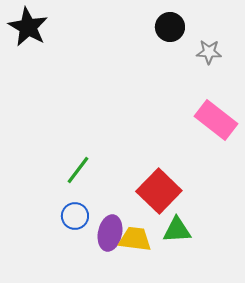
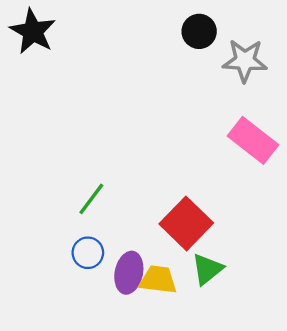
gray star: (209, 52) -> (245, 61), size x1.5
green triangle: (177, 230) -> (207, 269), turned -36

